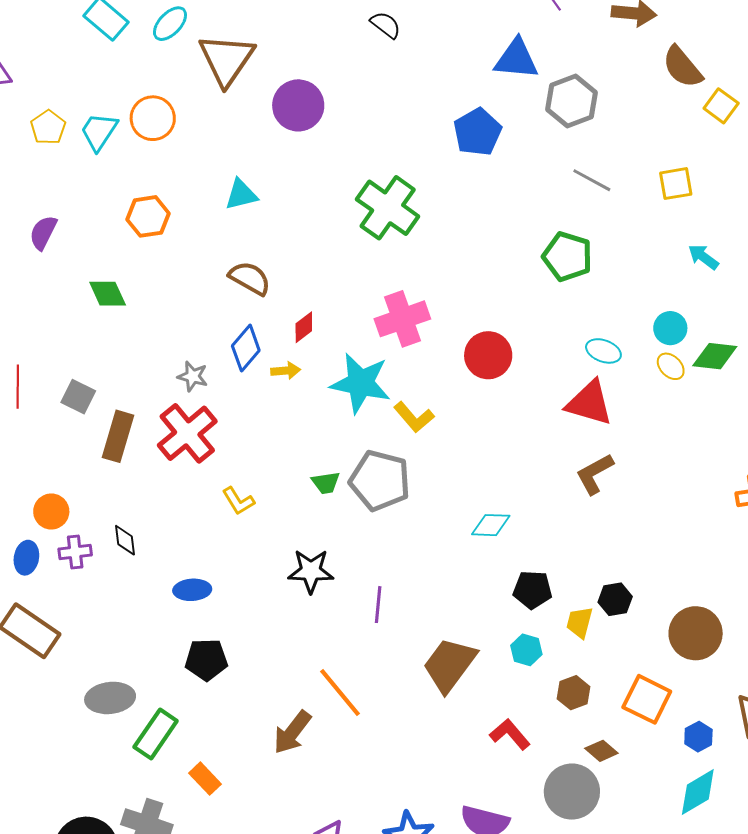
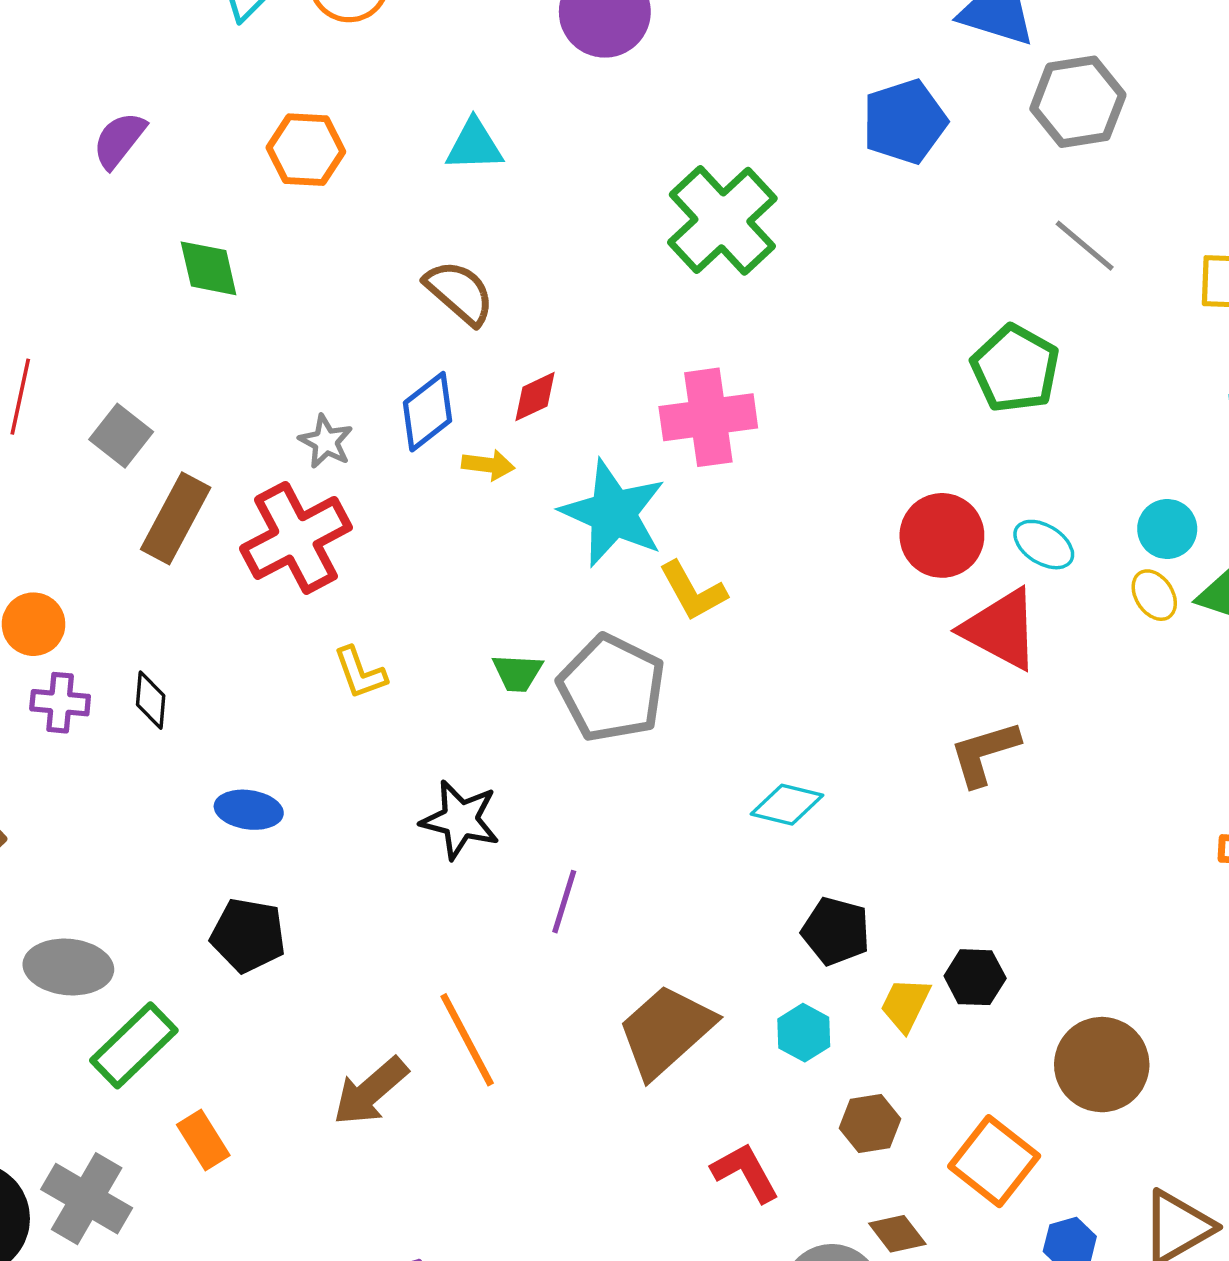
red circle: (488, 355) -> (942, 535), moved

